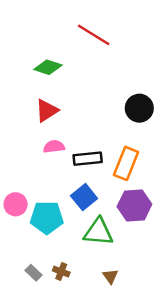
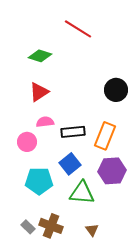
pink circle: (16, 204) -> (27, 142), moved
brown cross: (61, 272) -> (51, 226), size x1.6

